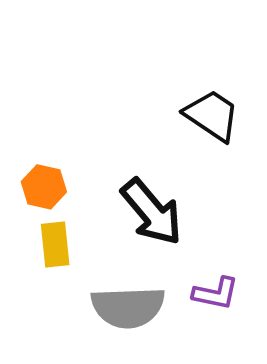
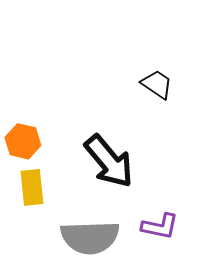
black trapezoid: (212, 115) -> (157, 84), size x0.7

